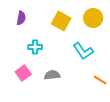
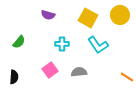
purple semicircle: (21, 18) -> (48, 15), turned 96
cyan L-shape: (83, 51) -> (98, 45), moved

